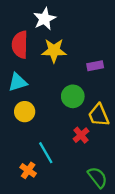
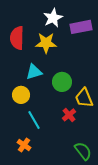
white star: (45, 19) -> (53, 18), moved
purple rectangle: (95, 66) -> (81, 27), moved, size x1.5
cyan triangle: (18, 82) -> (34, 72), moved
cyan line: (46, 153) -> (34, 120), moved

